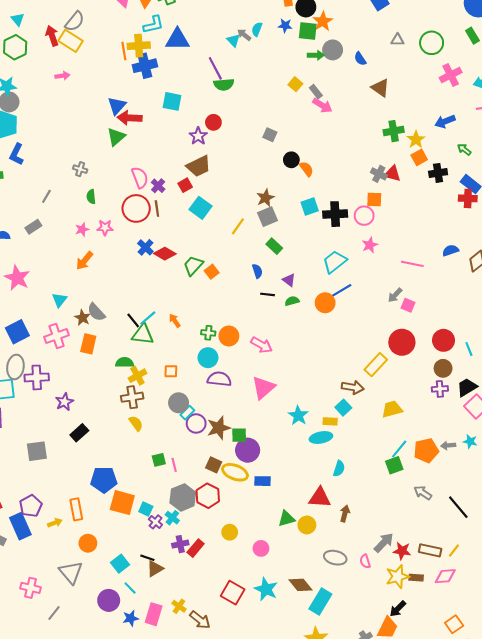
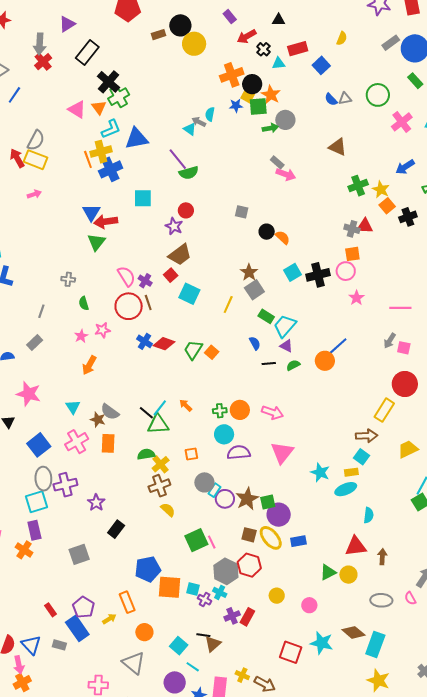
blue semicircle: (360, 59) -> (331, 99), moved
yellow square: (295, 84) -> (248, 96), moved
cyan trapezoid: (335, 262) -> (285, 326), moved
green square: (159, 460) -> (196, 540), size x1.6
yellow ellipse: (235, 472) -> (271, 538), turned 40

